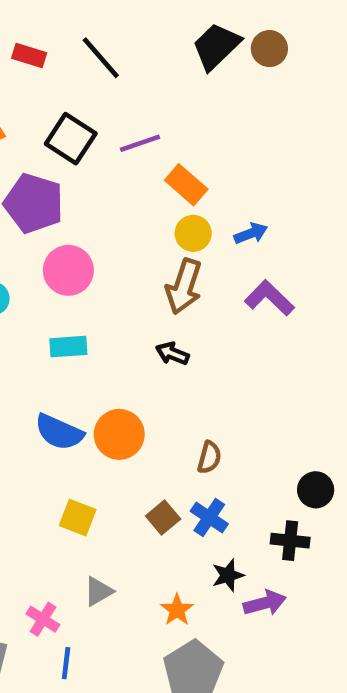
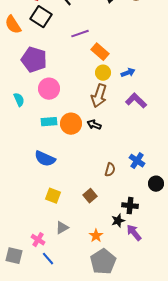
black square: (71, 139) -> (41, 17), moved
orange circle: (119, 434) -> (71, 124), moved
blue cross: (209, 518) -> (137, 161), moved
black cross: (290, 541) -> (130, 206), moved
purple arrow: (265, 603) -> (134, 233), turned -114
blue line: (66, 663) -> (48, 259), turned -48

